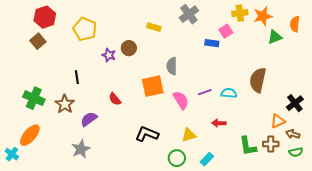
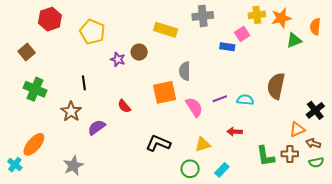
gray cross: (189, 14) -> (203, 16), turned 30
yellow rectangle: (154, 27) -> (166, 30), size x1.5
brown square: (38, 41) -> (27, 52), moved
green cross: (34, 98) -> (35, 89), moved
gray star: (81, 149) -> (73, 166), moved

